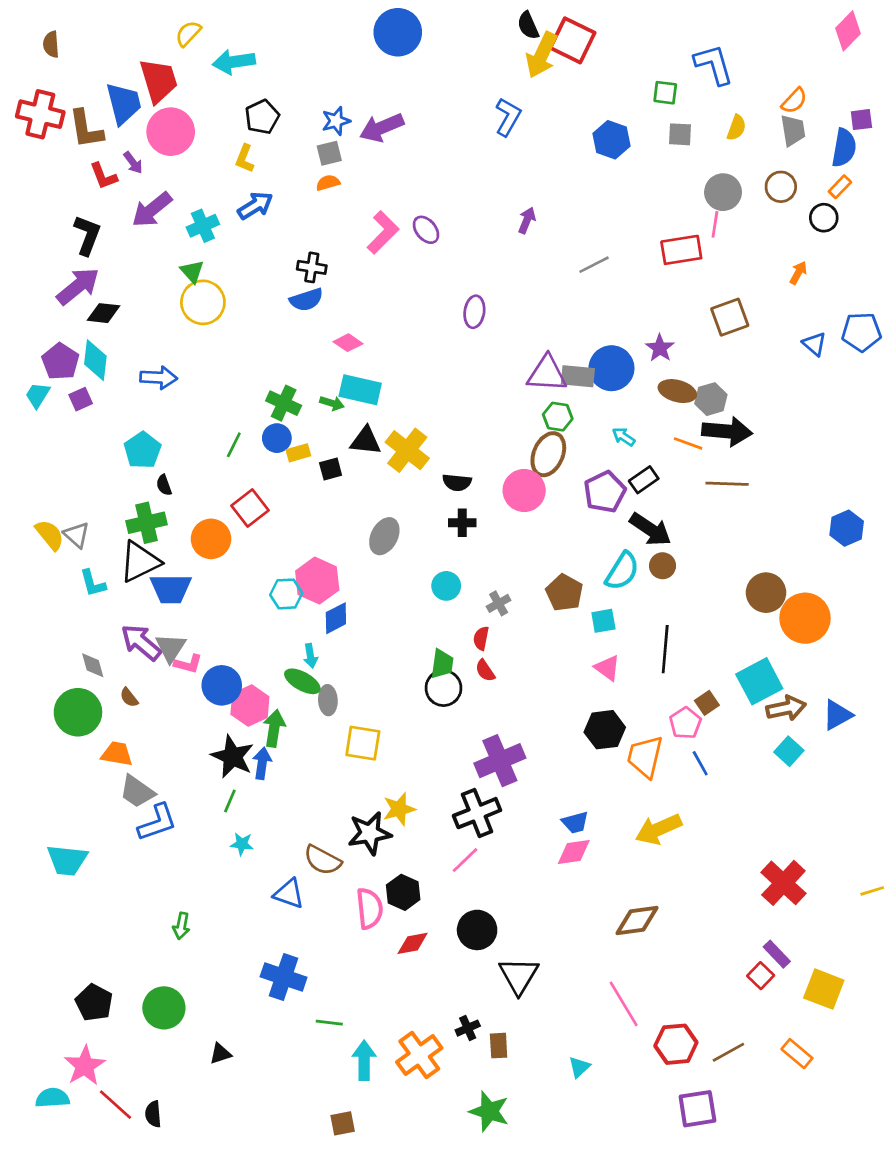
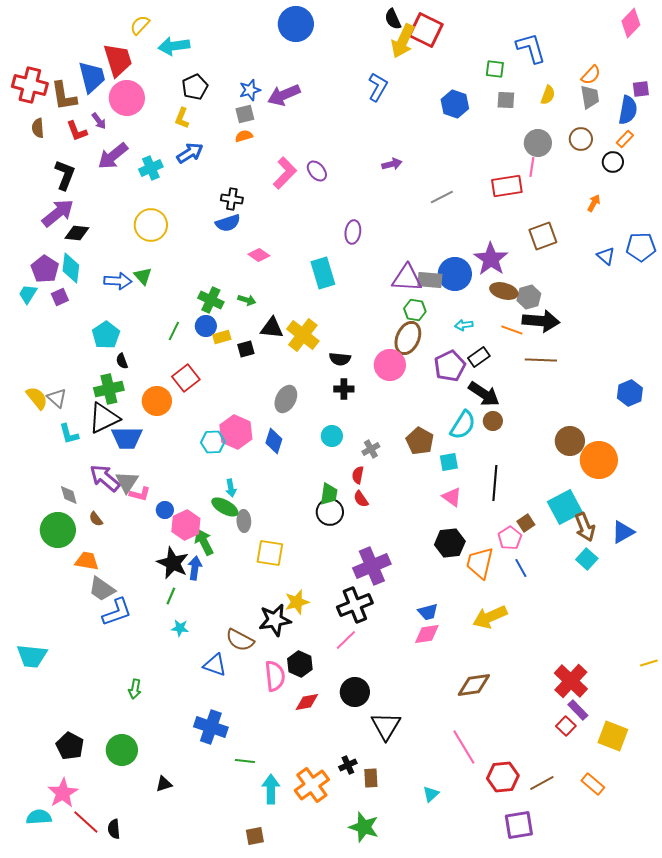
brown semicircle: (51, 44) -> (38, 128), moved
purple arrow: (527, 220) -> (392, 164), turned 54
green triangle: (192, 271) -> (143, 276), moved
purple star: (660, 348) -> (491, 259), size x1.6
cyan rectangle: (360, 390) -> (323, 273), moved, turned 60
cyan arrow: (624, 437) -> (464, 325), turned -42
blue diamond: (336, 618) -> (274, 441), moved, turned -45
blue circle: (222, 685) -> (165, 510), size x0.6
brown arrow: (786, 708) -> (585, 527), turned 80
green arrow: (274, 728) -> (204, 542), turned -36
cyan trapezoid: (67, 860) -> (32, 656), moved
red cross: (783, 883) -> (571, 681), moved

